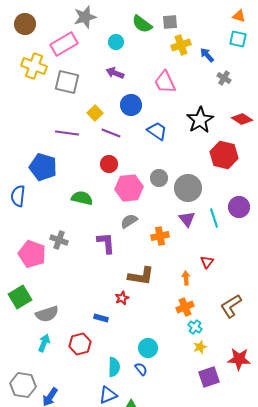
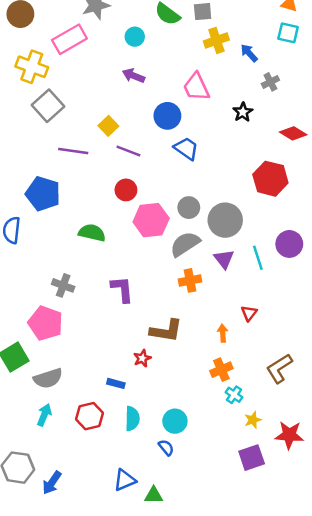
gray cross: (224, 78) -> (270, 82), turned 32
gray square: (67, 82) -> (48, 106), moved, turned 35
blue circle: (131, 105) -> (167, 116), moved
black star: (200, 120) -> (243, 112), moved, size x0.6
gray semicircle: (129, 221) -> (185, 244), moved, size x1.4
pink pentagon: (32, 254) -> (46, 323), moved
yellow star: (200, 347) -> (253, 420), moved
cyan semicircle: (114, 367) -> (132, 419), moved

